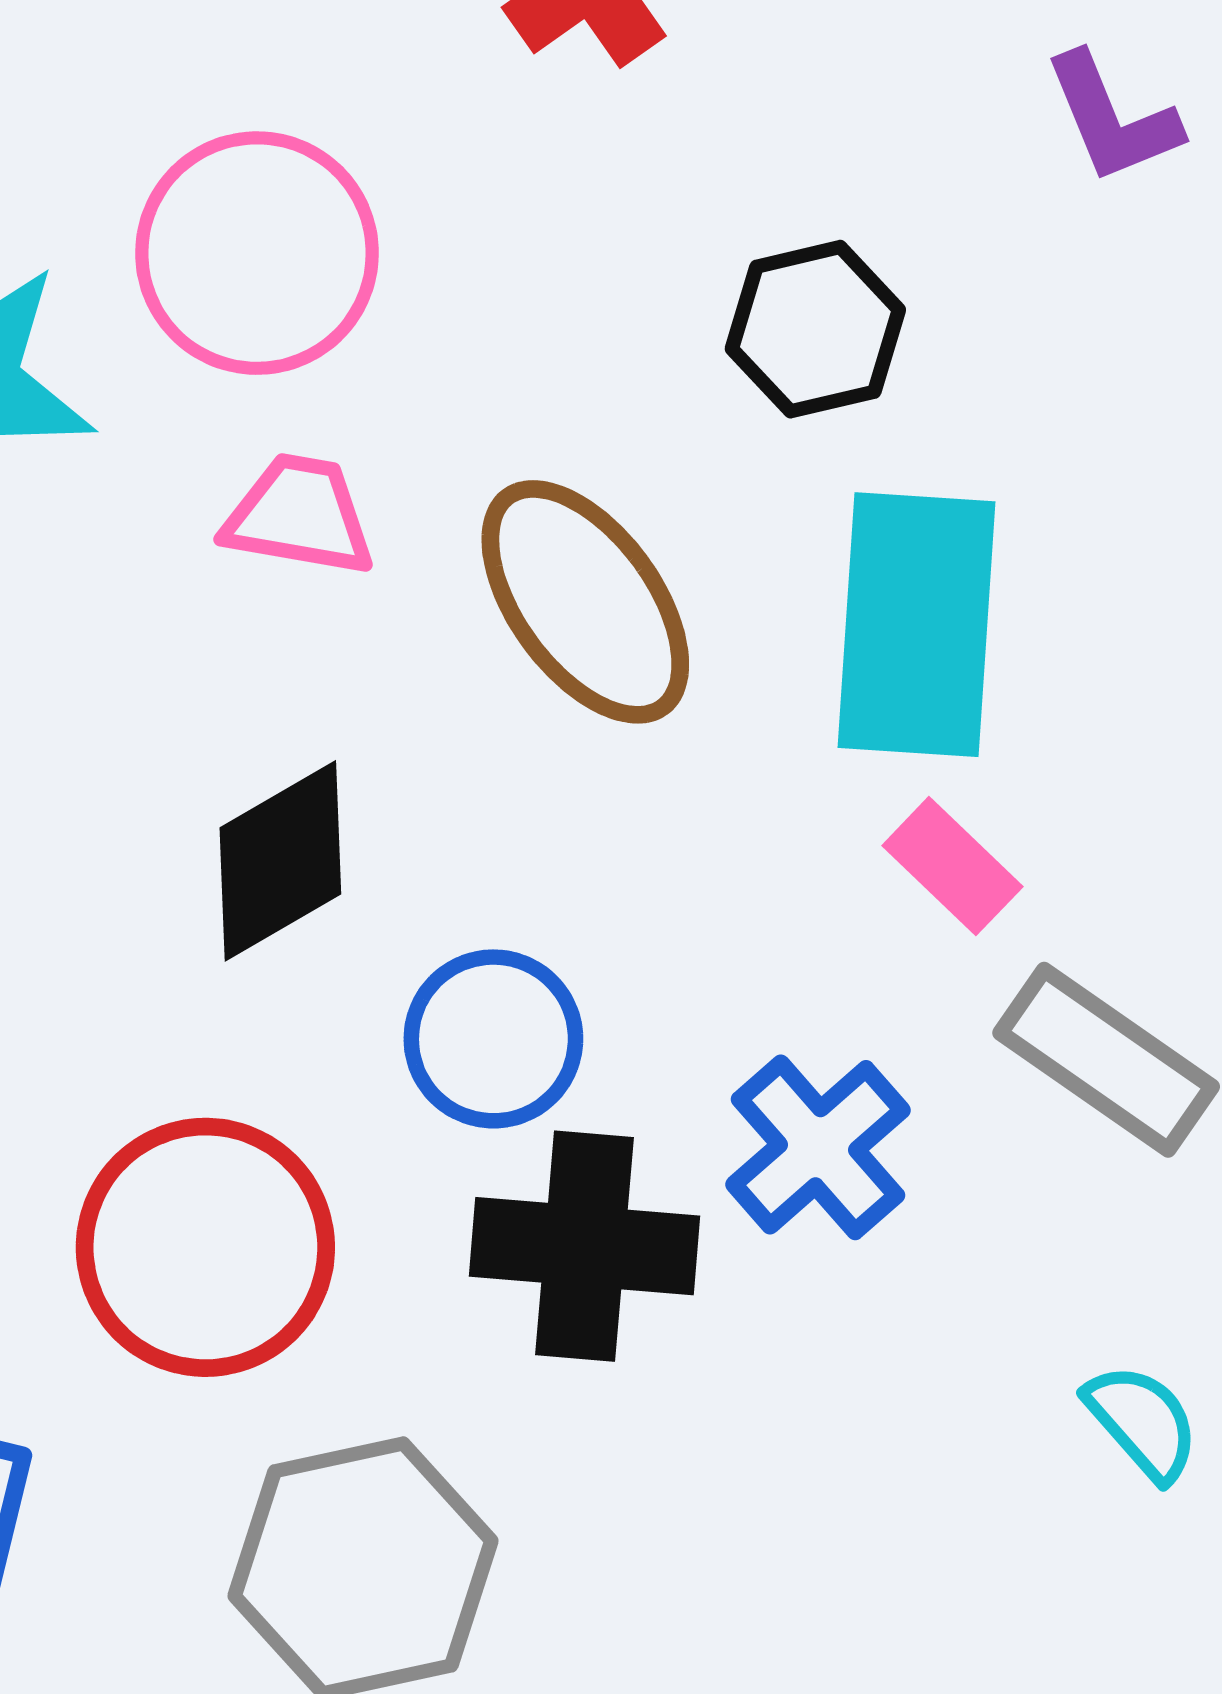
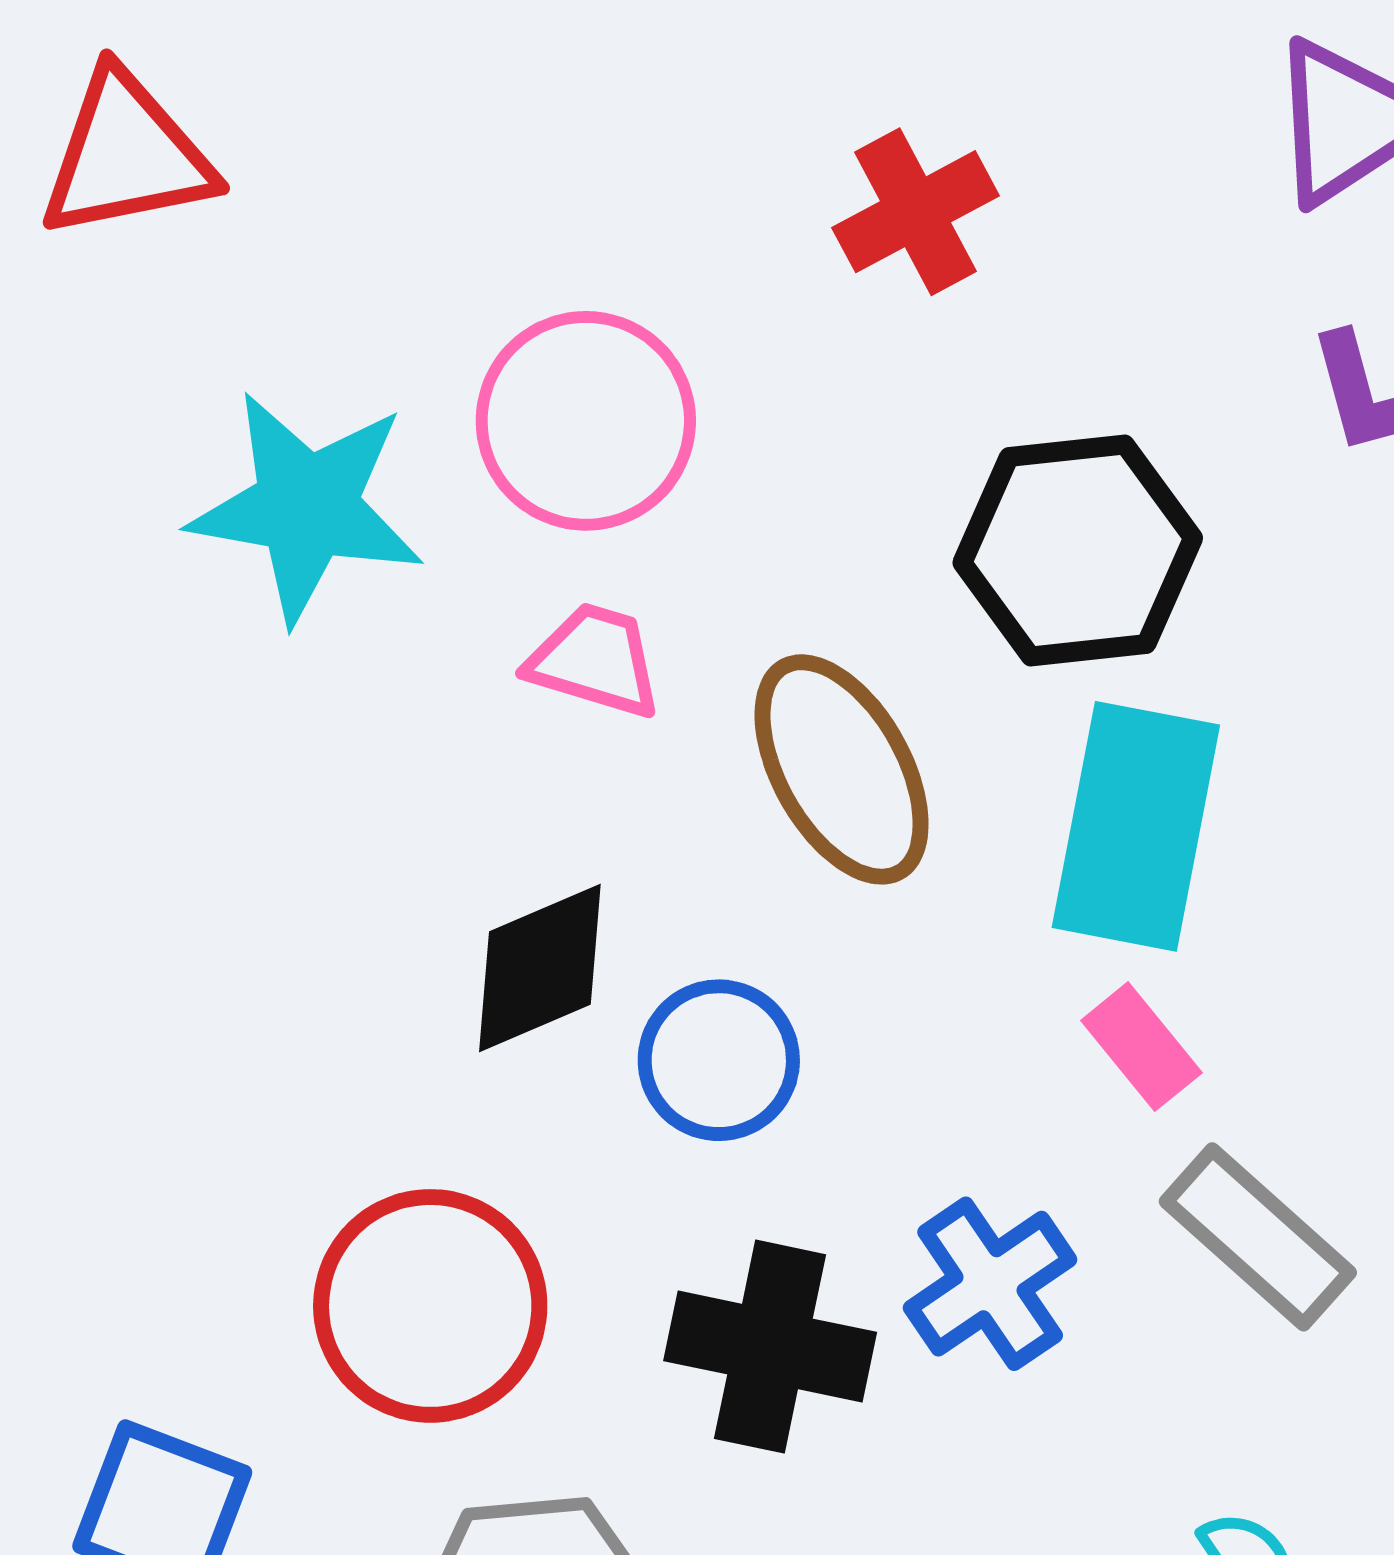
black hexagon: (815, 329) -> (1078, 550), size x1.5
blue circle: (493, 1039) -> (719, 1060), moved

